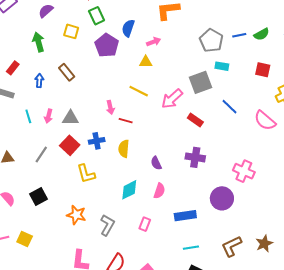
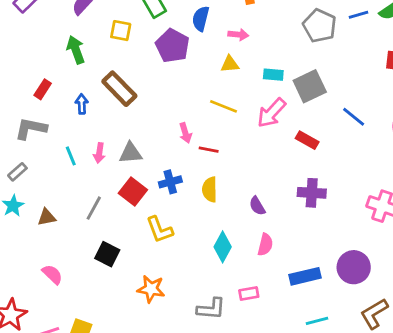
pink arrow: (154, 42) -> (238, 35), turned 32
cyan rectangle: (222, 66) -> (273, 75), moved
brown rectangle: (67, 72) -> (119, 89), size x1.4
cyan diamond: (129, 190) -> (223, 247), turned -30
black square: (38, 197) -> (107, 254), moved, turned -30
purple circle: (222, 198) -> (354, 267), moved
pink rectangle: (145, 224) -> (249, 294), turned 64
gray L-shape: (107, 225) -> (211, 309), moved, turned 70

